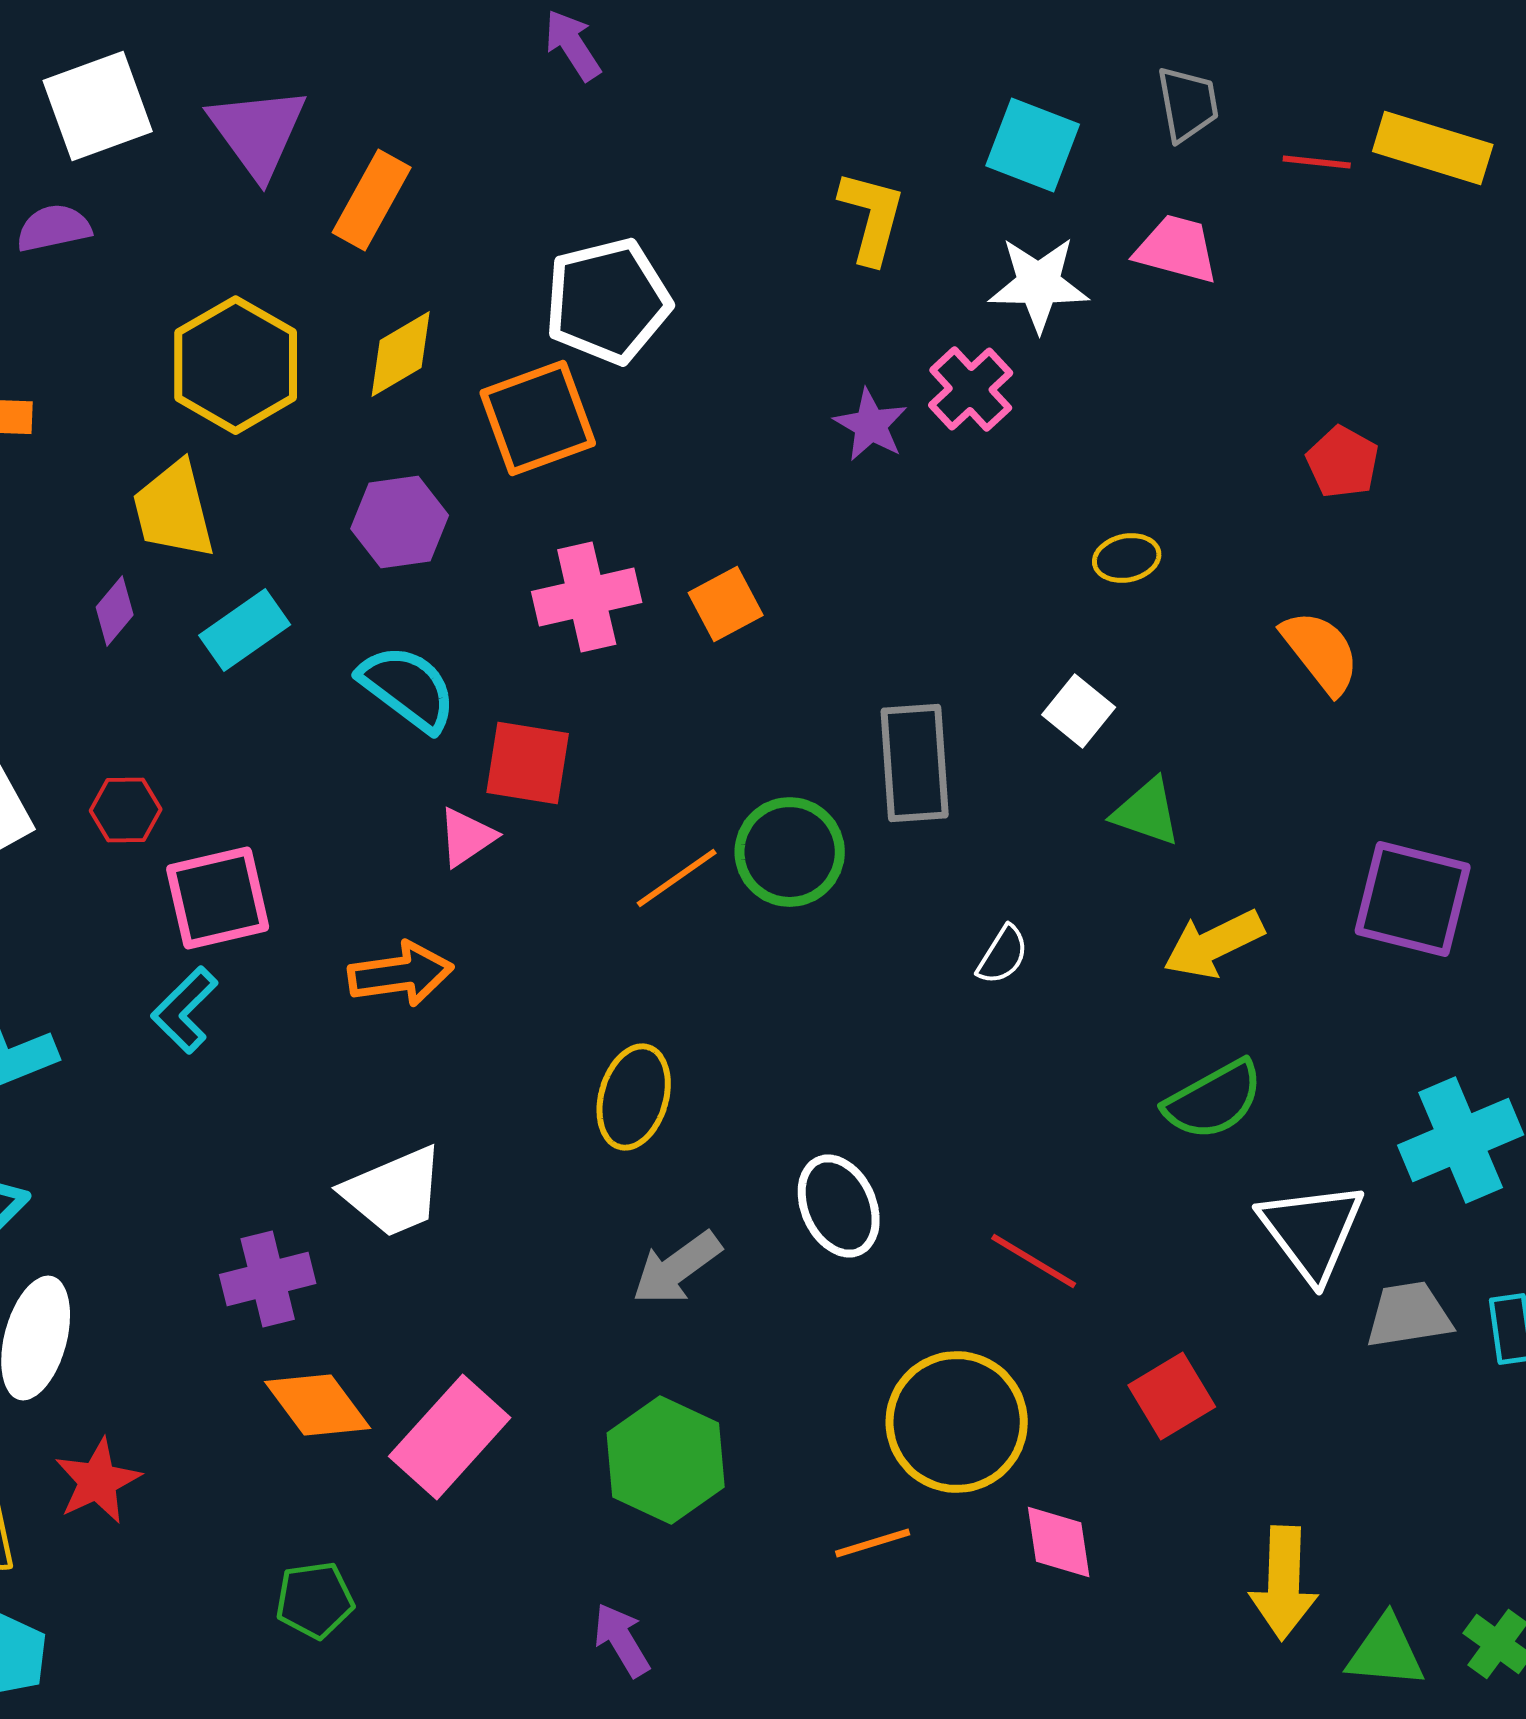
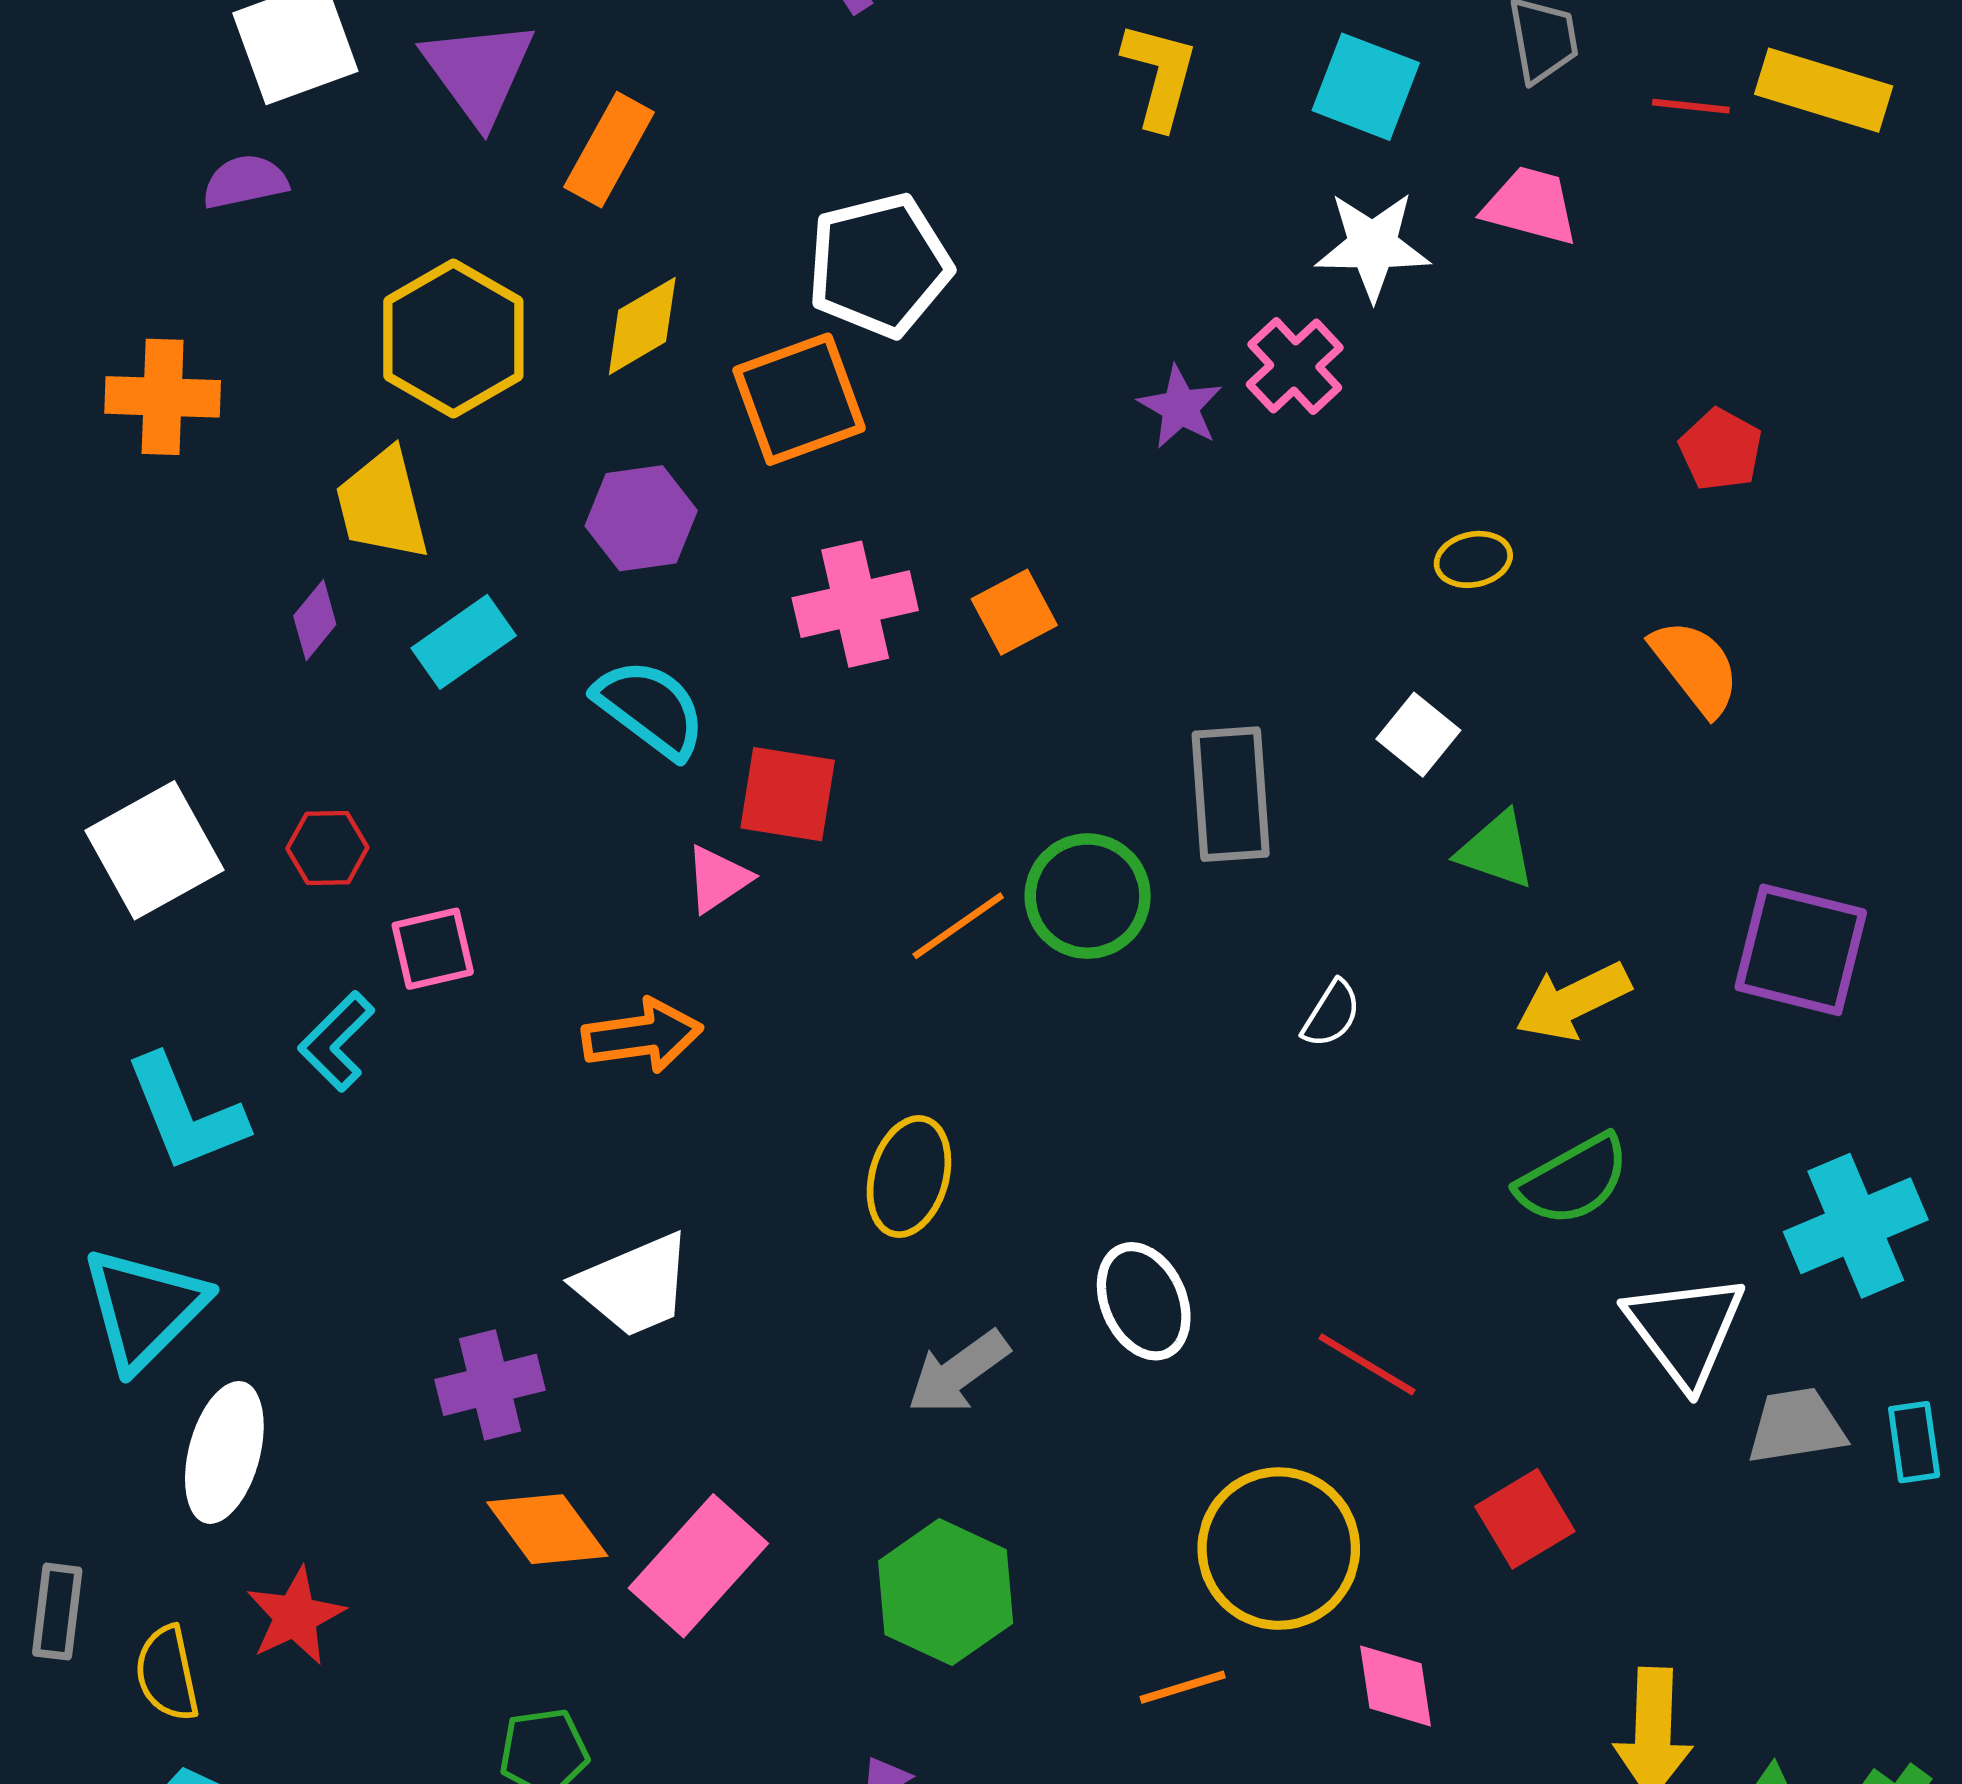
yellow L-shape: (872, 217) -> (1160, 75), moved
pink square: (218, 898) -> (433, 949), size x0.7
cyan L-shape: (185, 1010) -> (337, 1041), moved

